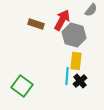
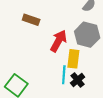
red arrow: (62, 20) -> (59, 41), moved
gray hexagon: (74, 35) -> (87, 35), moved

